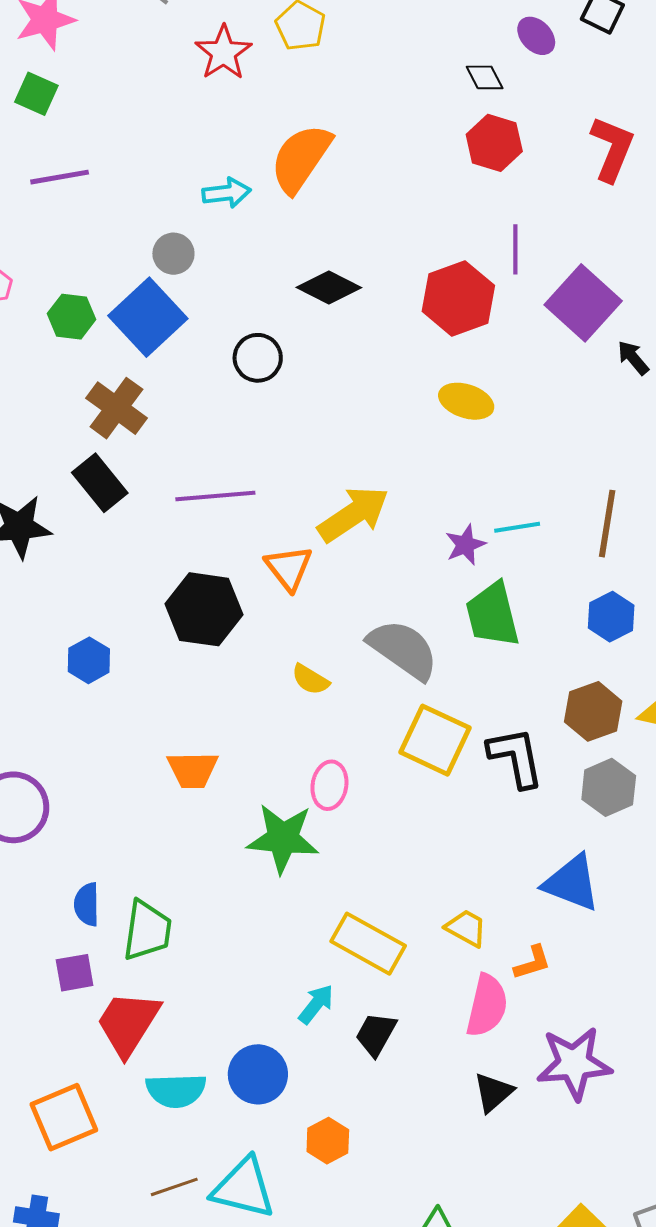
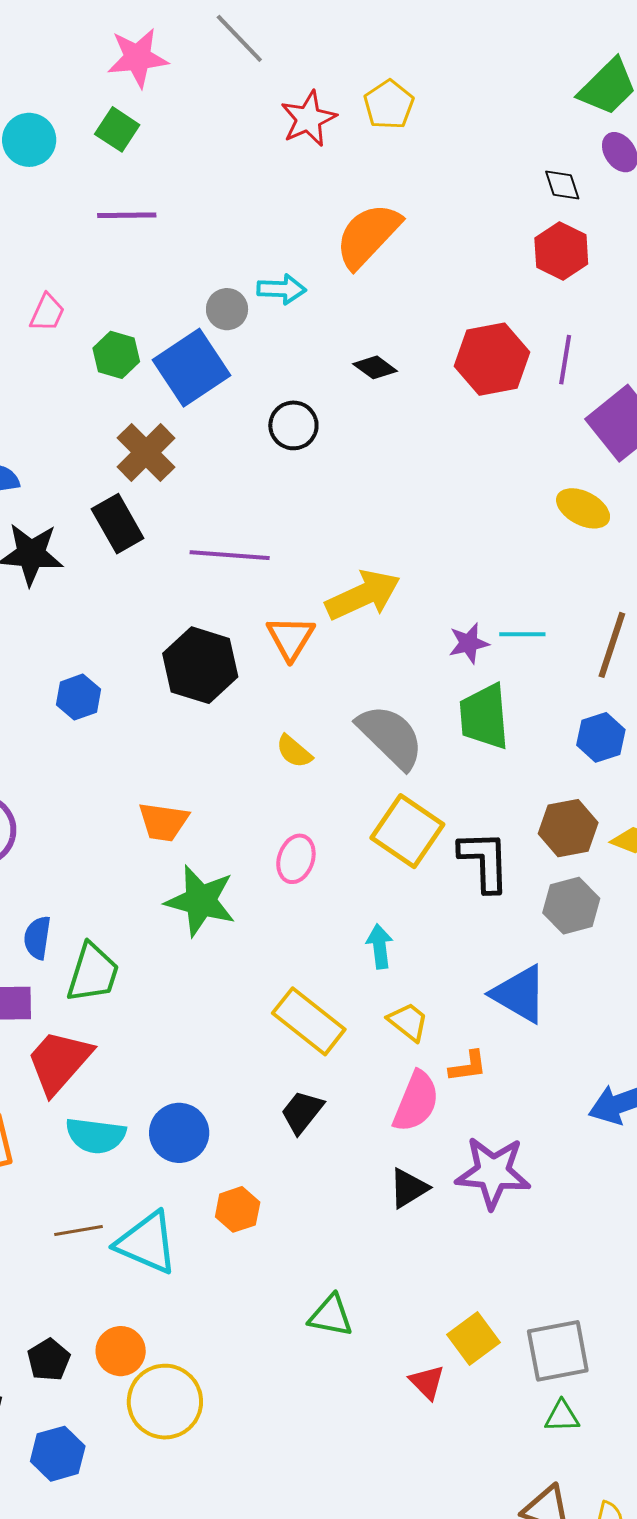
cyan arrow: (227, 193) -> (282, 289), moved
black diamond: (329, 287) -> (375, 367), size x0.7
red hexagon: (458, 298) -> (492, 359), moved
yellow ellipse: (466, 401) -> (583, 508), moved
green star: (283, 838) -> (201, 901), moved
cyan arrow: (316, 1004) -> (380, 946), moved, turned -54

